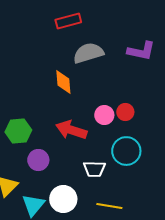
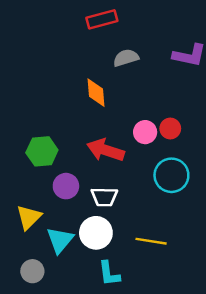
gray semicircle: (88, 53) -> (126, 58), size x0.7
white trapezoid: (94, 169) -> (104, 197), moved

